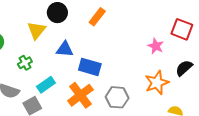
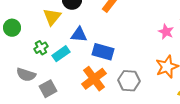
cyan rectangle: (46, 85) -> (61, 54), moved

